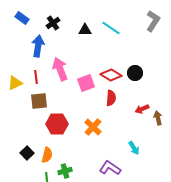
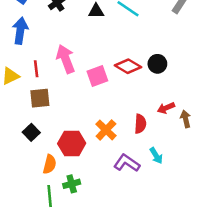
blue arrow: (38, 46) -> (20, 31), moved
red semicircle: (111, 98) -> (140, 124), moved
red hexagon: (57, 124) -> (72, 143), moved
black square: (27, 153) -> (31, 132), moved
purple L-shape: (110, 168) -> (127, 163), moved

